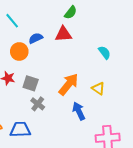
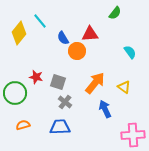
green semicircle: (71, 12) -> (115, 13), moved
blue semicircle: (36, 38) -> (63, 38), turned -96
orange circle: (19, 51) -> (77, 51), moved
blue trapezoid: (20, 130) -> (60, 127), moved

